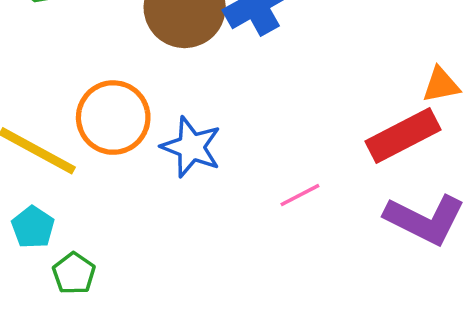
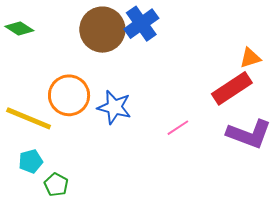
cyan pentagon: (33, 227) -> (31, 161), turned 30

